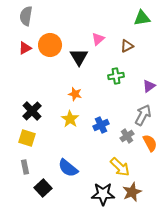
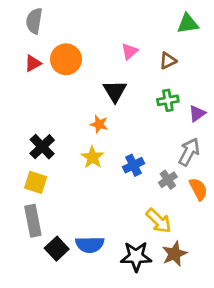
black triangle: (79, 57) -> (115, 91), moved
green cross: (116, 76) -> (168, 100), moved
gray rectangle: (25, 167) -> (33, 221), size x1.6
blue semicircle: (68, 168) -> (90, 245), moved, turned -40

